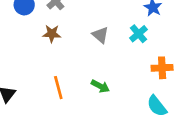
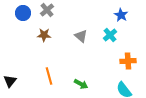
green arrow: (100, 86) -> (81, 84), moved

